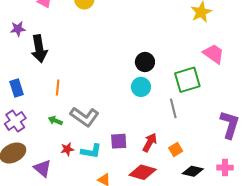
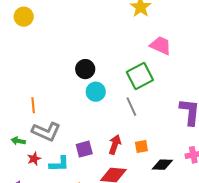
black circle: (145, 62) -> (85, 69), moved
orange line: (58, 88) -> (33, 105), moved
red star: (67, 149) -> (34, 159), moved
orange square: (176, 149) -> (141, 146), turned 32

